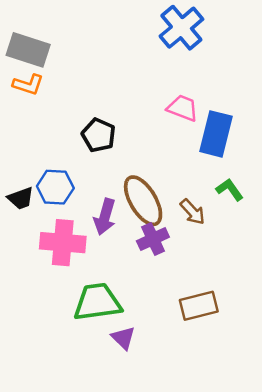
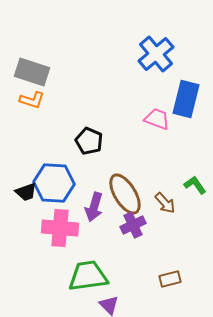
blue rectangle: (216, 134) -> (186, 99), moved
blue hexagon: (55, 187) -> (54, 183), size x1.4
brown rectangle: (199, 306) -> (170, 279), size x0.7

